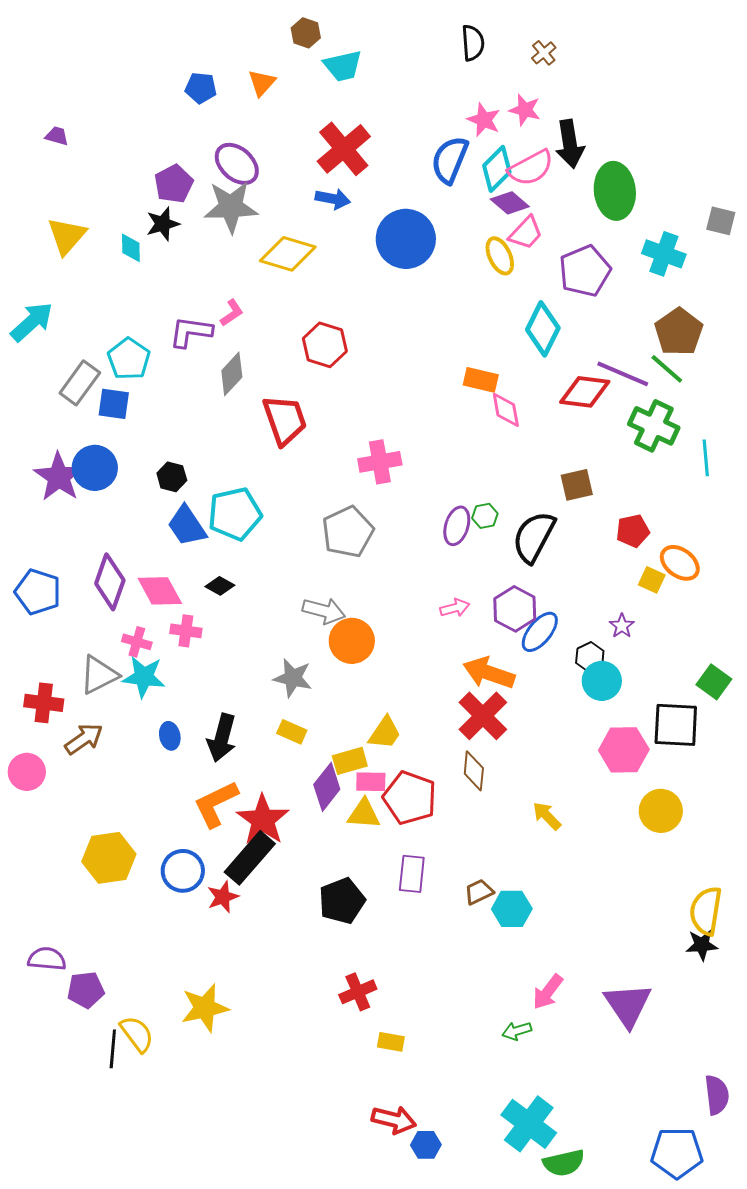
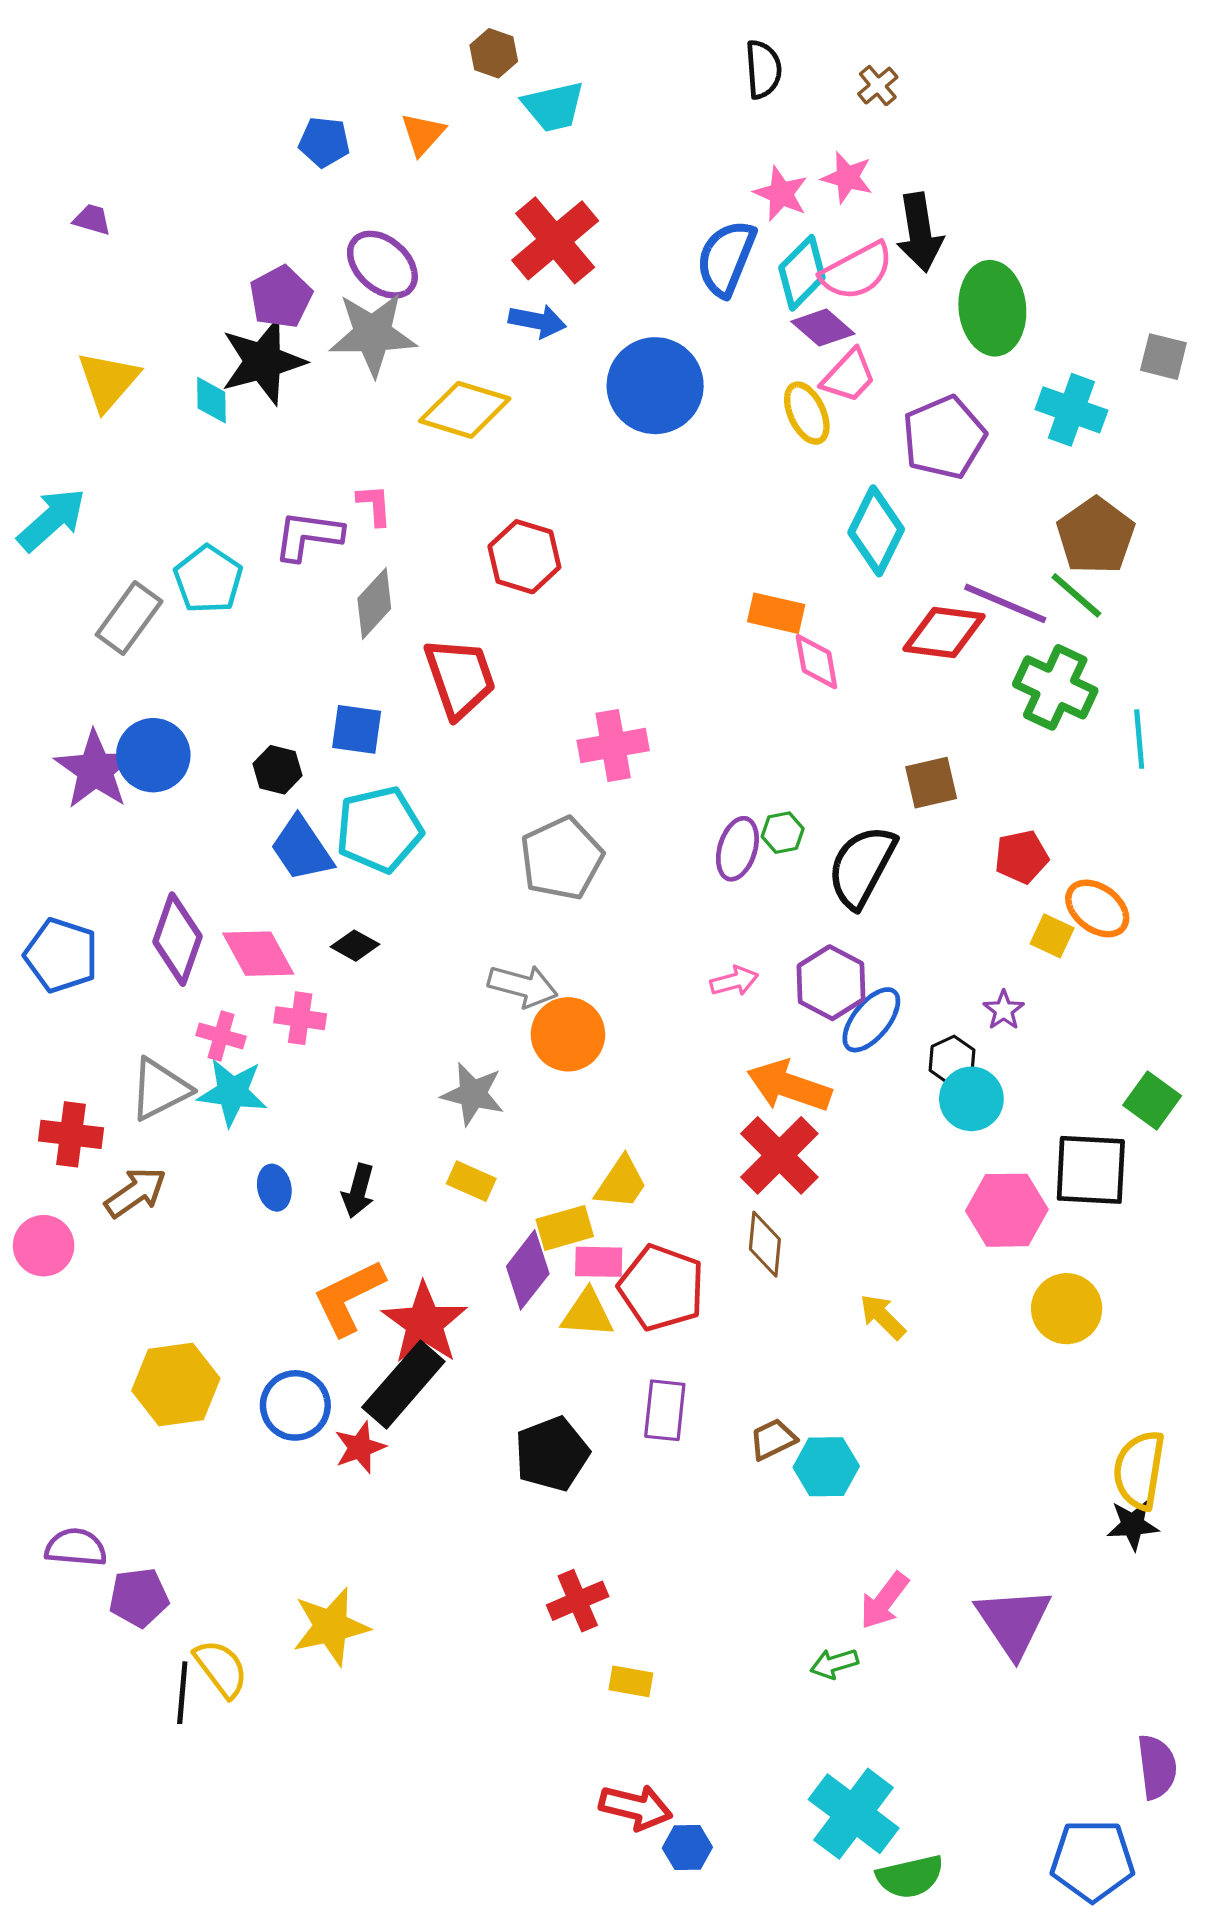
black star: (163, 224) -> (263, 361), size x1.6
pink L-shape: (232, 313) -> (374, 505), turned -60
blue square: (114, 404) -> (357, 729), moved
black arrow: (222, 738) -> (358, 1191), size x0.7

